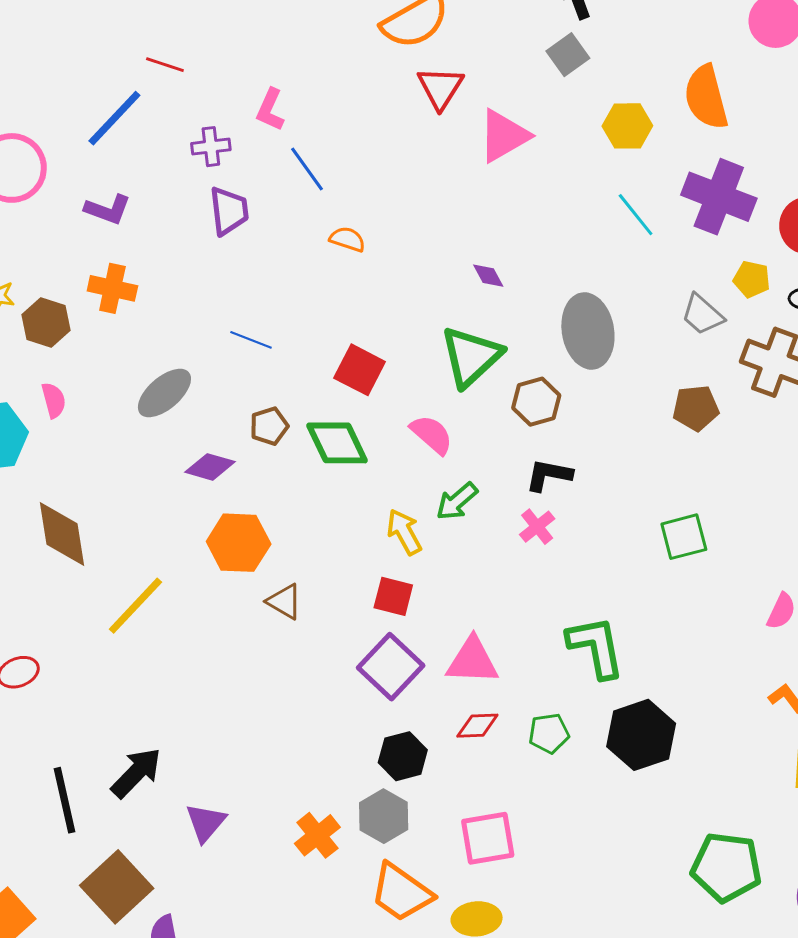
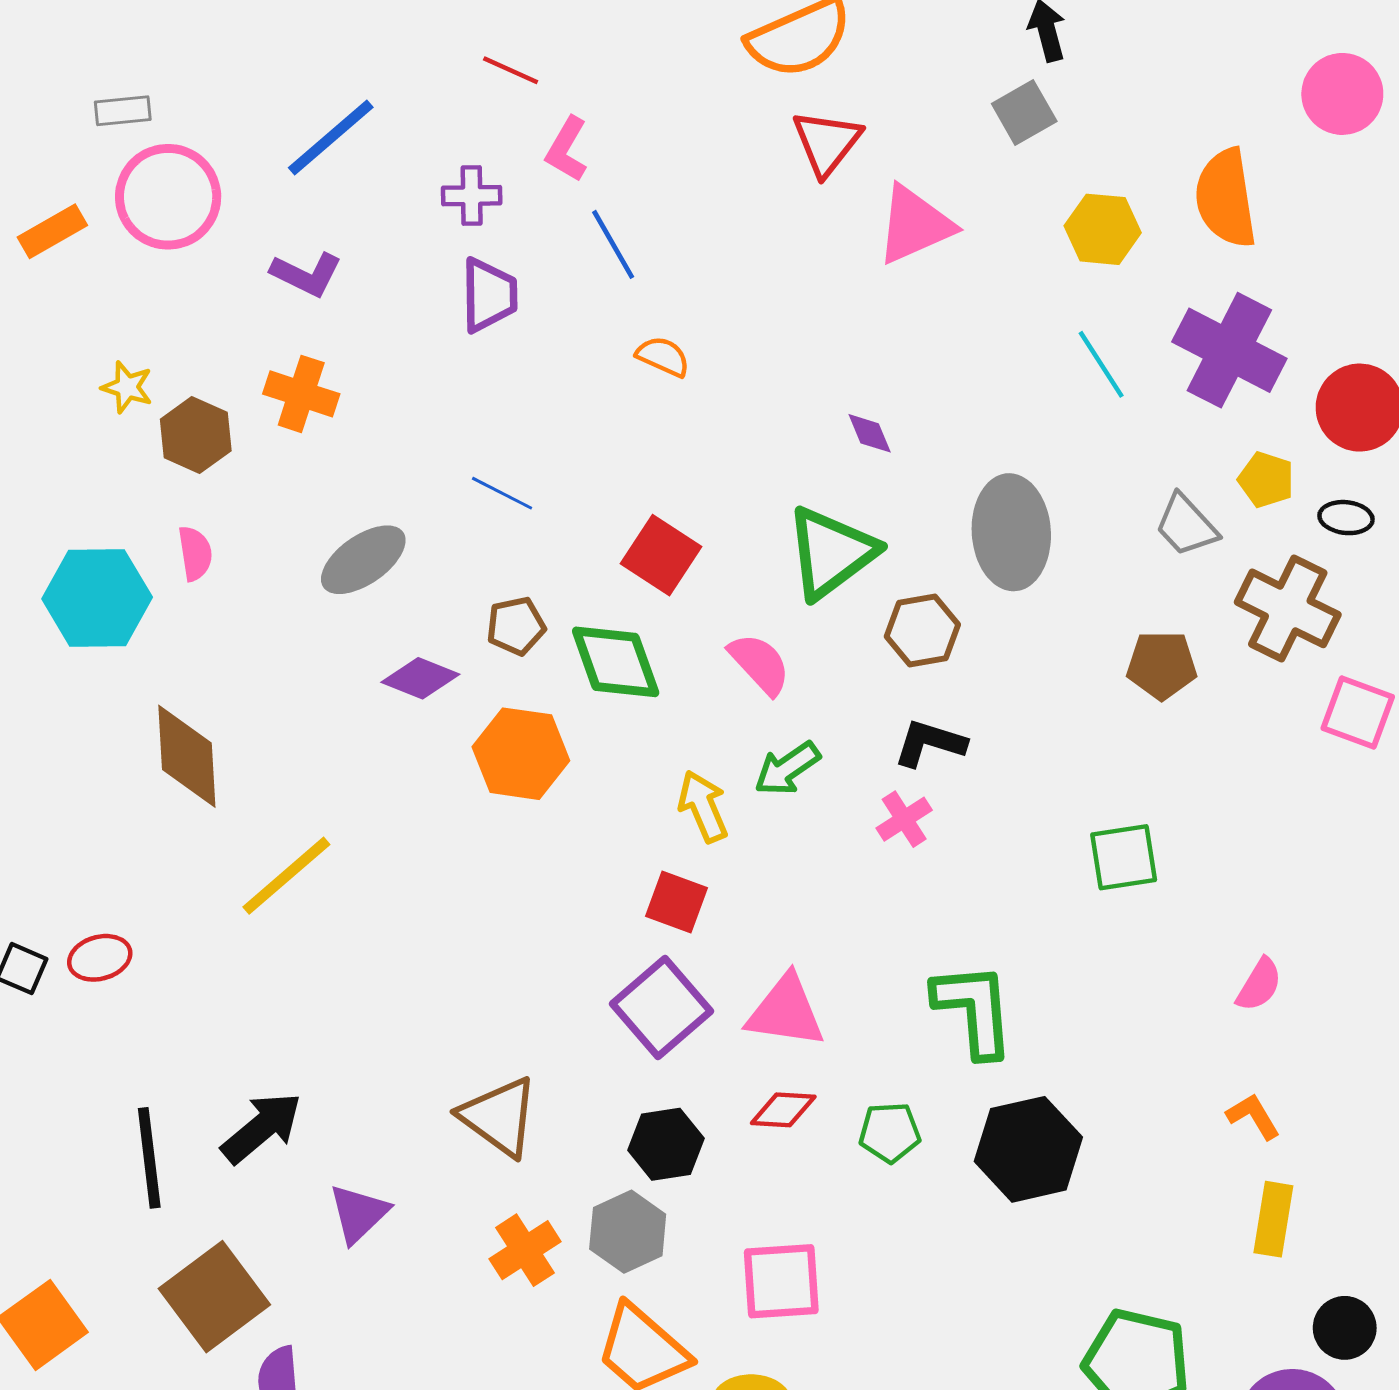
red line: (165, 65) -> (511, 70), moved
orange hexagon: (239, 543) -> (521, 754), moved
brown triangle: (284, 602) -> (499, 1117), moved, size x1.5

